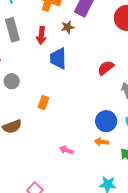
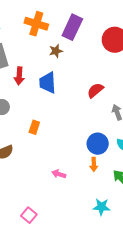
red arrow: (41, 35) -> (19, 76), moved
orange arrow: (102, 142) -> (94, 164), turned -96

